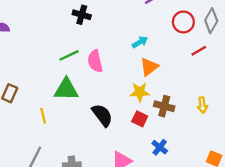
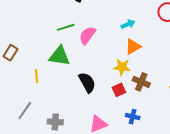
pink semicircle: (95, 61) -> (87, 35), turned 42
red square: (140, 119) -> (119, 90), turned 32
blue cross: (160, 147) -> (133, 117), turned -32

